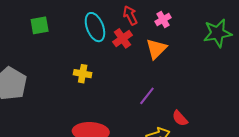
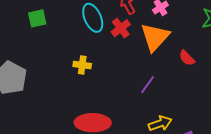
orange triangle: (156, 49) -> (155, 37), size x1.4
red semicircle: (180, 118) -> (187, 58), moved

